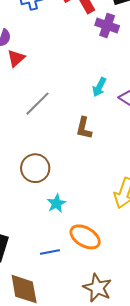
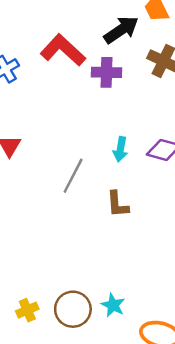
gray line: (37, 104) -> (73, 176), moved
brown circle: (35, 168) -> (73, 309), moved

